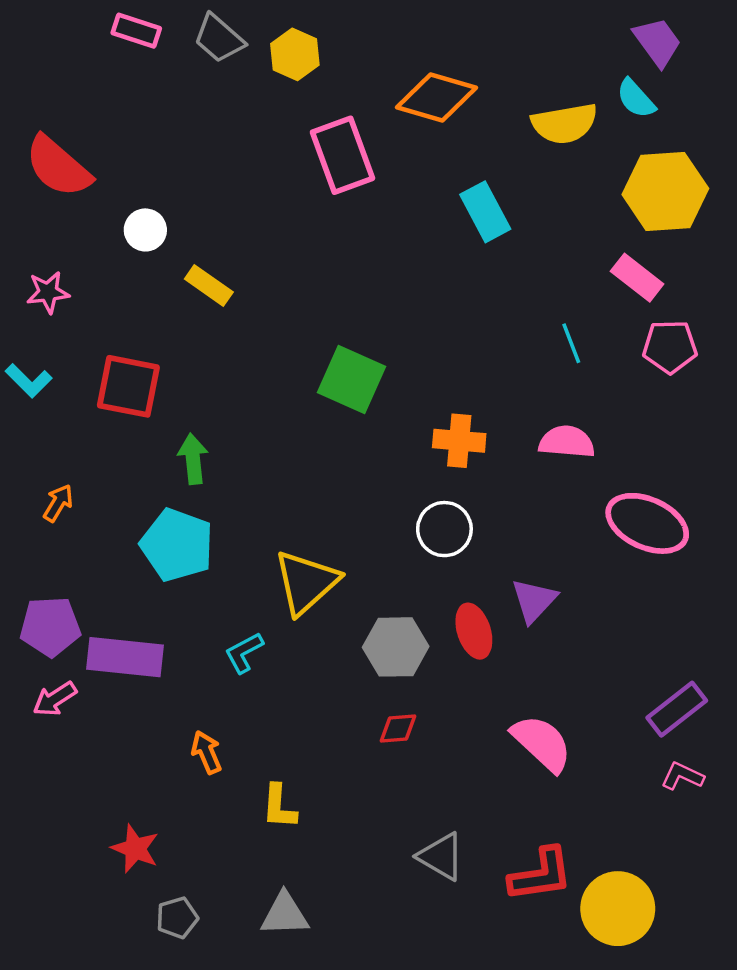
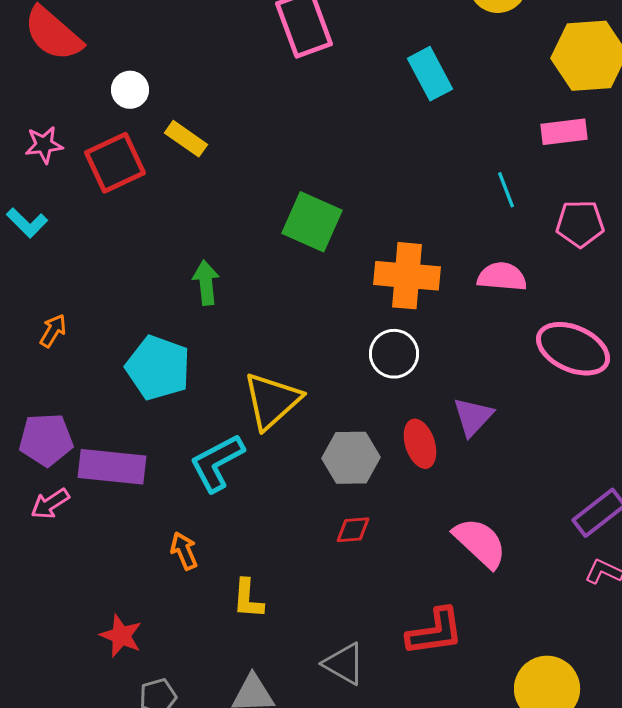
pink rectangle: (637, 278) -> (564, 132), turned -45
pink pentagon: (670, 347) -> (580, 224), moved
red square: (128, 386) -> (115, 163), moved, turned -36
orange cross: (459, 441) -> (407, 276), size x1.4
green arrow: (193, 459) -> (206, 283), moved
cyan L-shape: (244, 653) -> (217, 463), size x1.6
gray triangle: (441, 856) -> (344, 664), moved
red L-shape: (541, 875) -> (435, 632), moved

